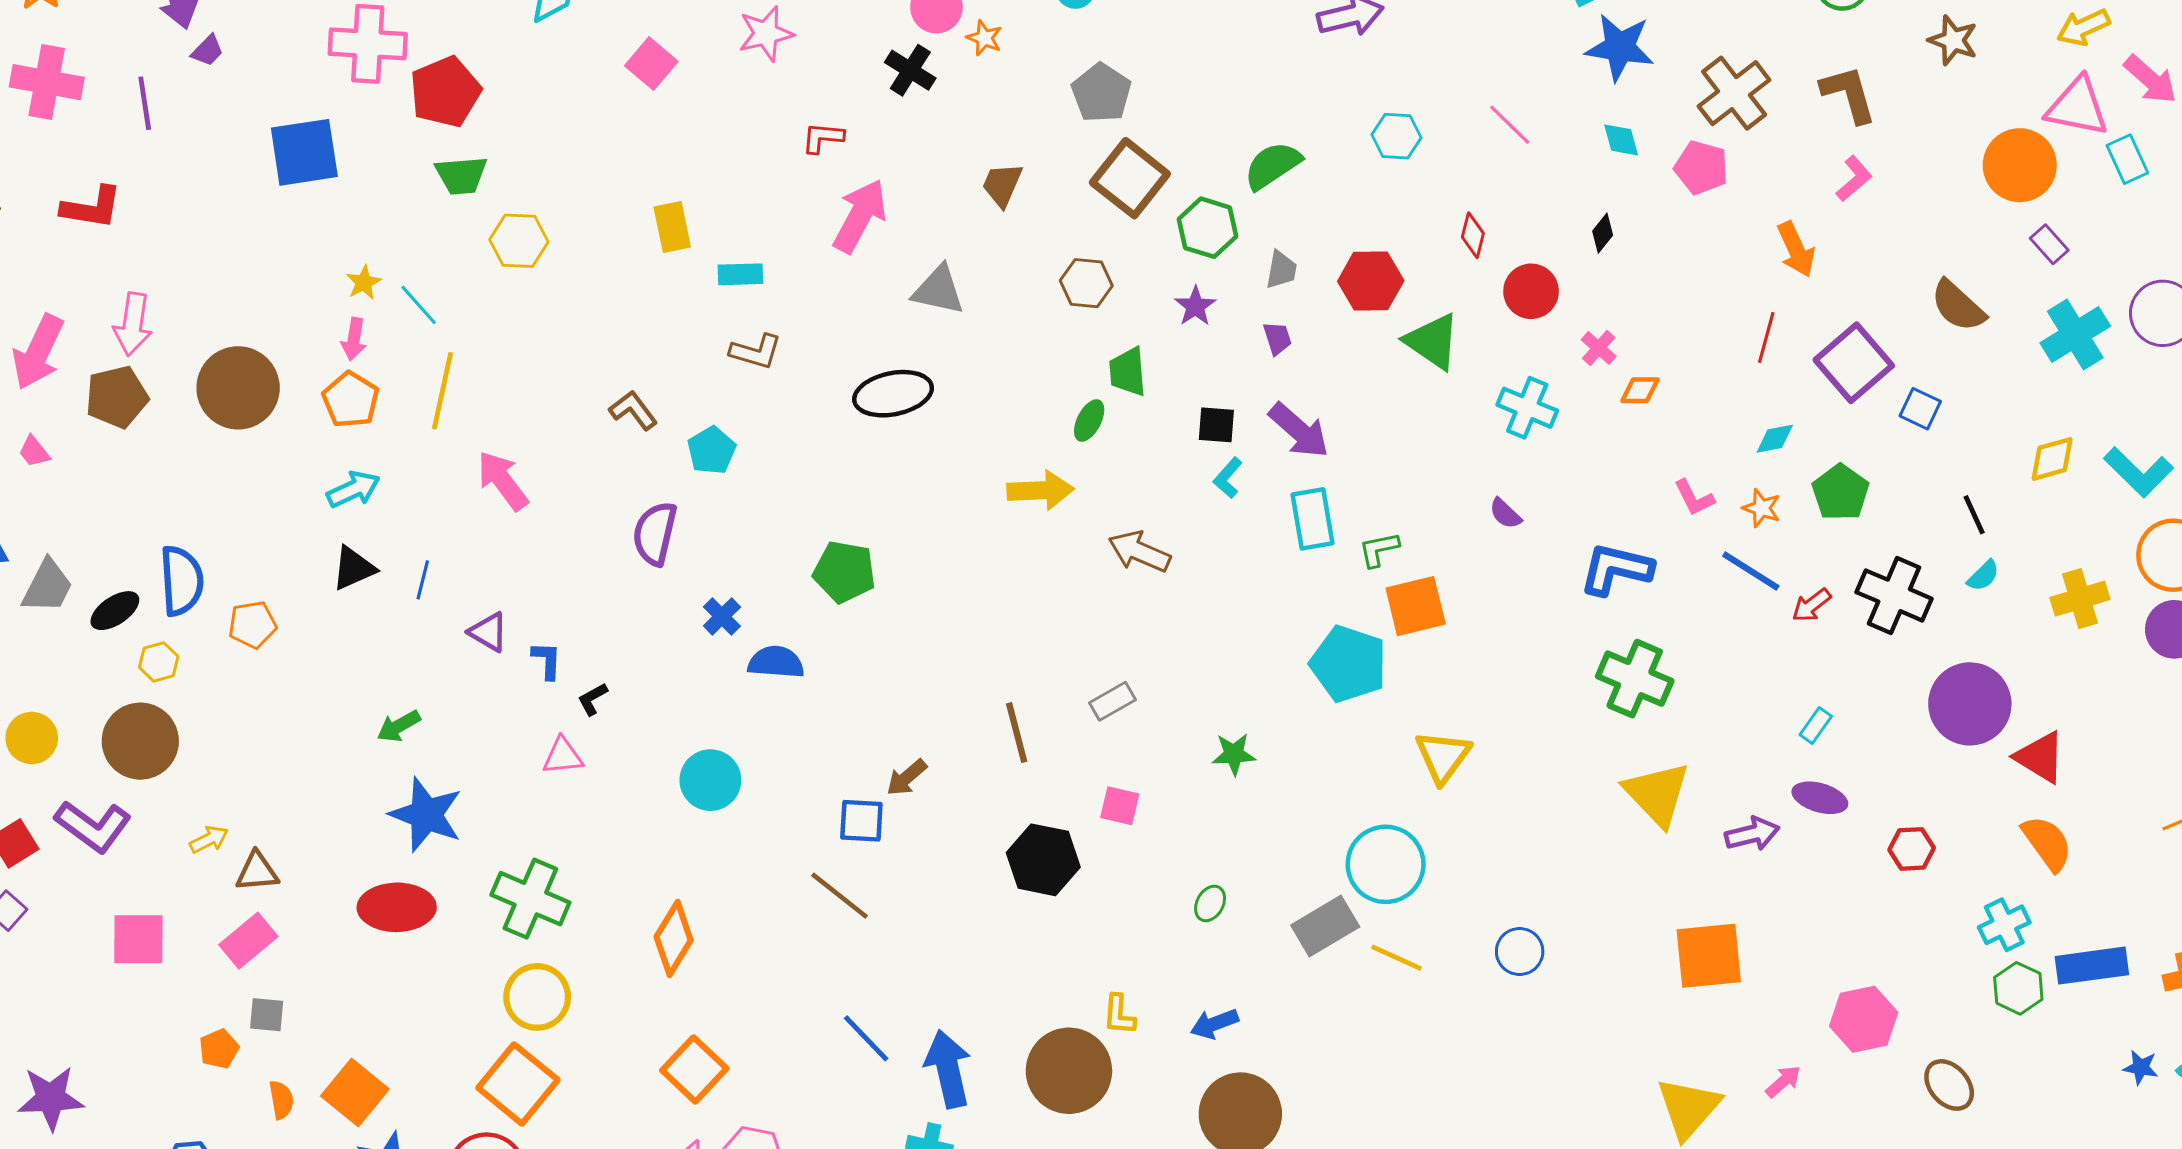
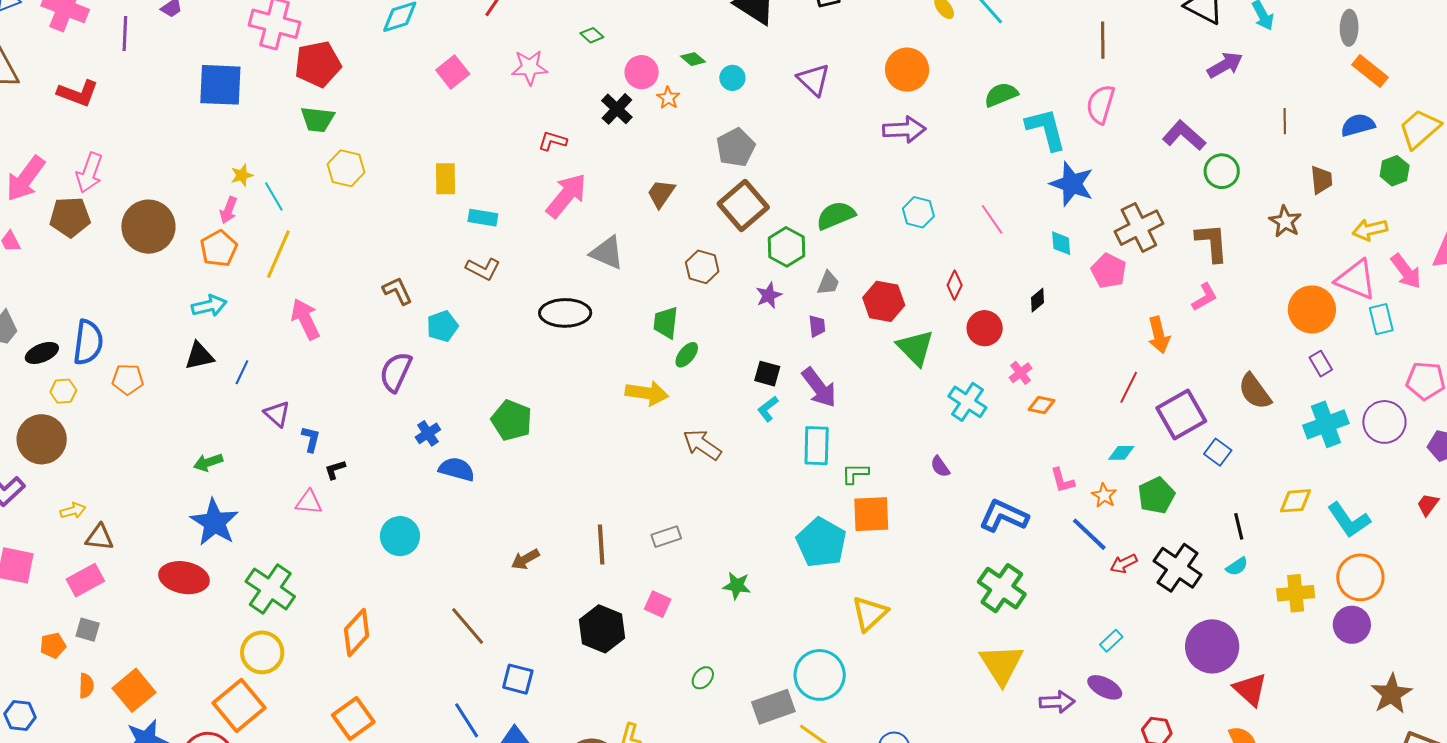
green trapezoid: (1128, 372) -> (666, 323), moved
blue square: (861, 821) -> (518, 679), moved

